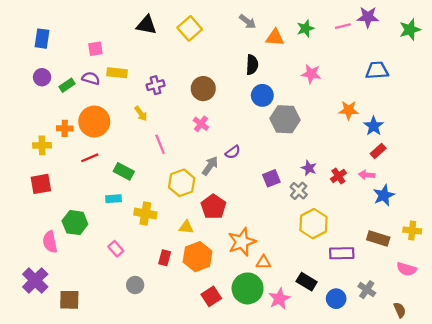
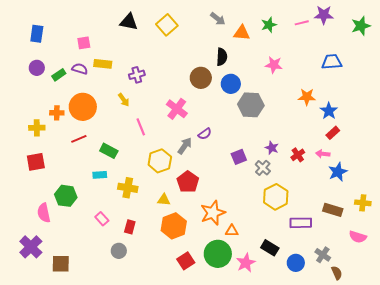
brown circle: (203, 89) -> (201, 78), moved
pink cross: (201, 124) -> (177, 109), size x1.5
red rectangle: (165, 258) -> (130, 227), moved
brown semicircle: (400, 310) -> (337, 273), moved

